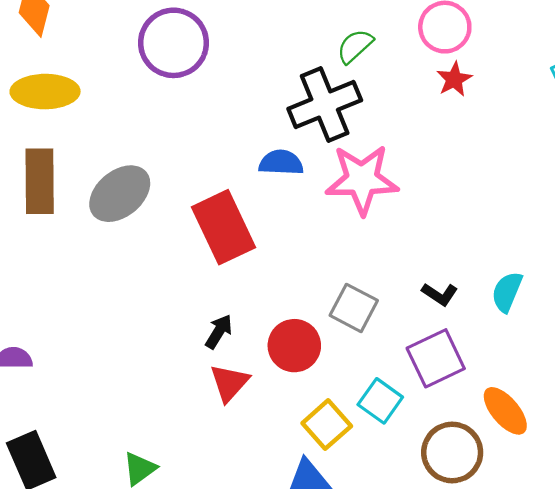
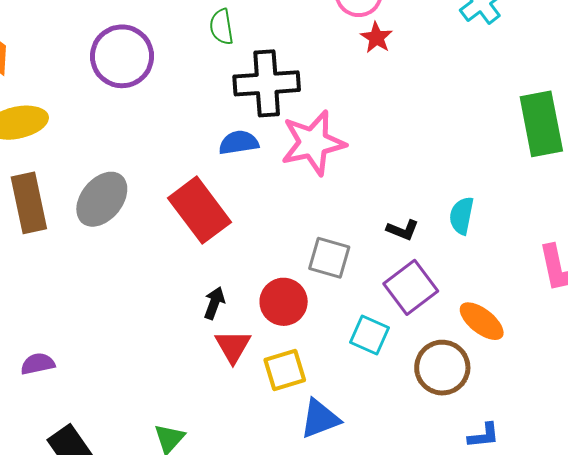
green semicircle: (355, 46) -> (221, 27), moved, turned -45
black cross: (325, 104) -> (267, 83), turned 30
yellow square: (327, 425) -> (285, 370), moved, turned 36

